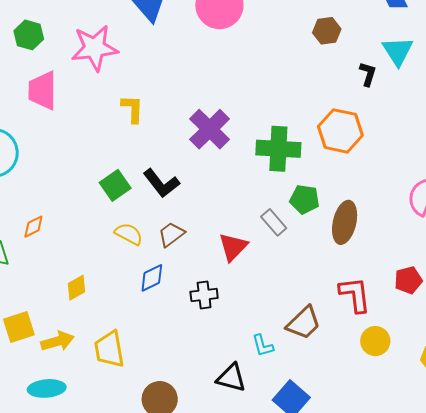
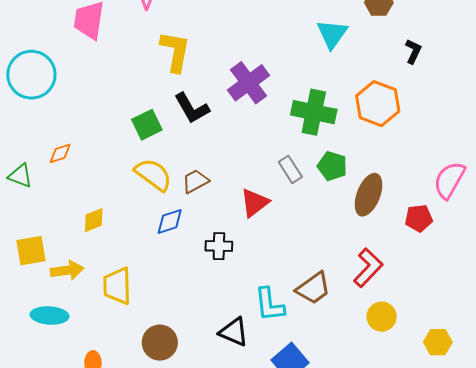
cyan triangle: (398, 51) -> (332, 34), moved
yellow L-shape: (132, 109) -> (175, 51), size x1.4
black L-shape: (161, 183) -> (192, 108), moved
gray rectangle: (274, 222) -> (290, 169), moved
yellow semicircle: (129, 234) -> (153, 175), size x1.4
red pentagon: (408, 280) -> (419, 218), moved
red L-shape: (355, 295) -> (368, 268), turned 42
cyan L-shape: (263, 346) -> (269, 305), size x1.5

